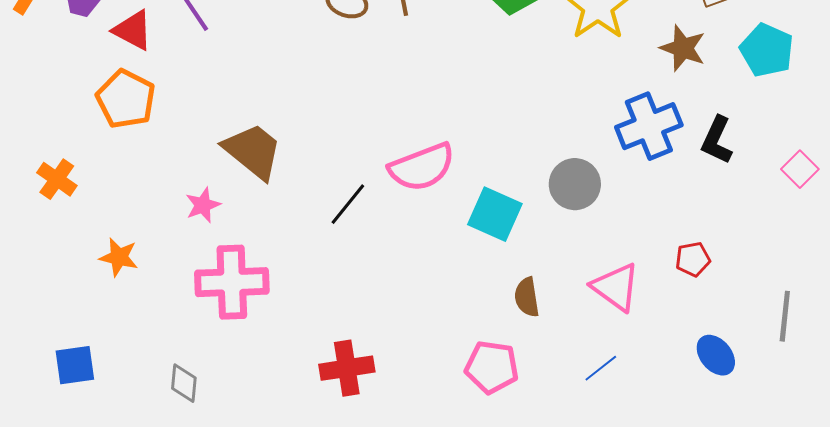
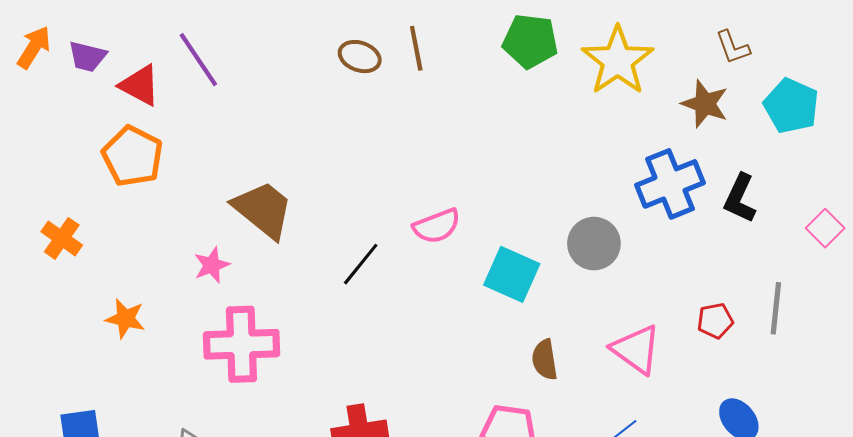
pink semicircle: (422, 167) -> (437, 226), size x0.7
gray line: (785, 316) -> (776, 308), moved

